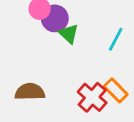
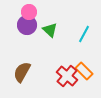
purple circle: (55, 18) -> (27, 25), moved
brown semicircle: (30, 92) -> (22, 72), turned -60

